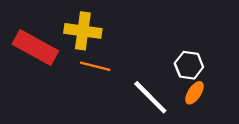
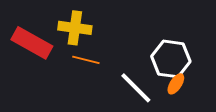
white hexagon: (189, 65) -> (171, 59), size x1.5

